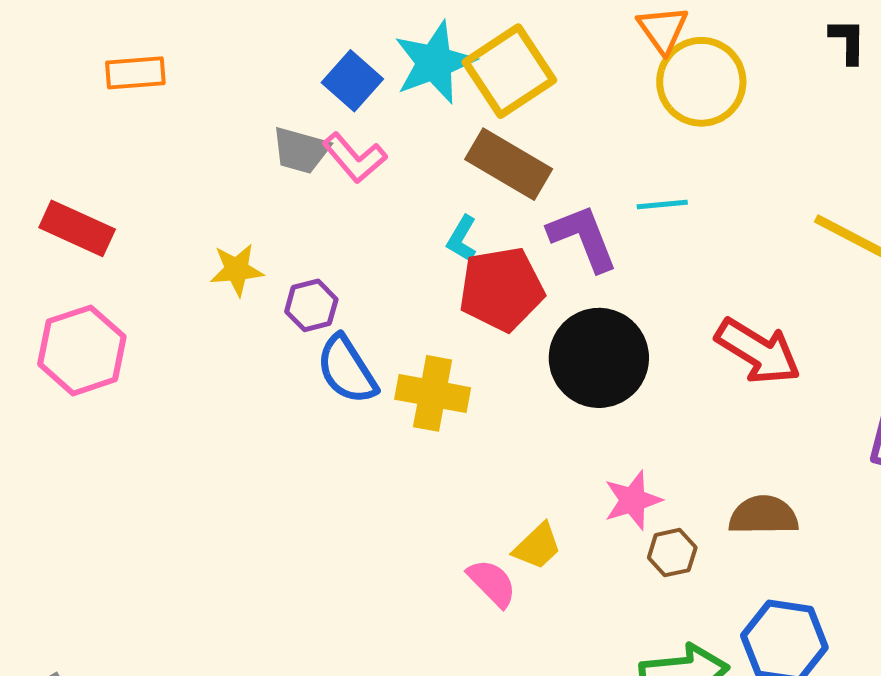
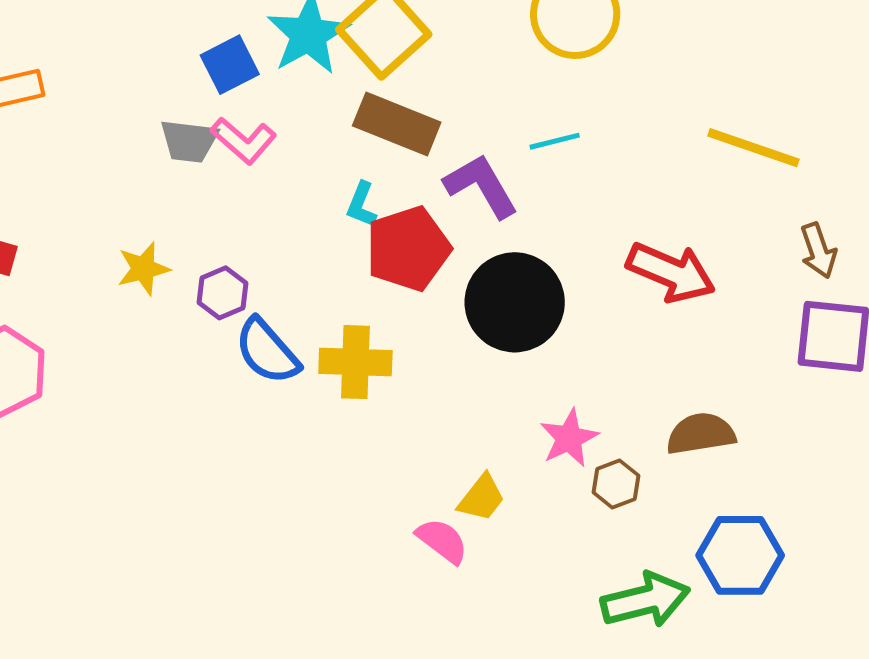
blue square: (352, 81) -> (230, 65), turned 30

